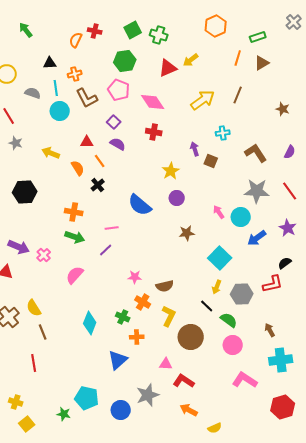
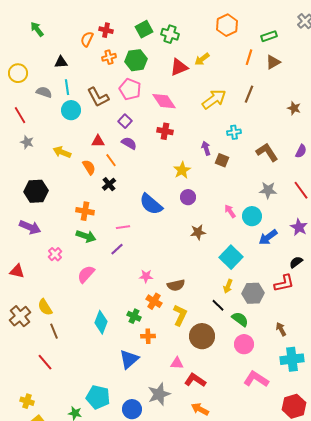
orange cross: (75, 74) -> (109, 57), moved
gray star: (257, 191) -> (268, 190), size x0.7
purple arrow: (19, 247) -> (30, 227), moved
red line: (34, 363) -> (45, 362), turned -30

